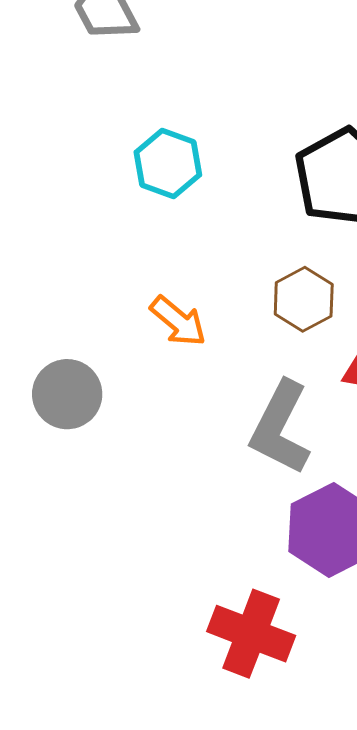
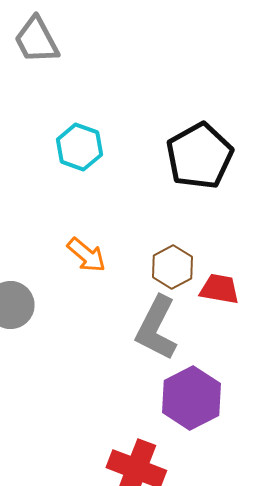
brown hexagon: (304, 299) -> (172, 267), moved

